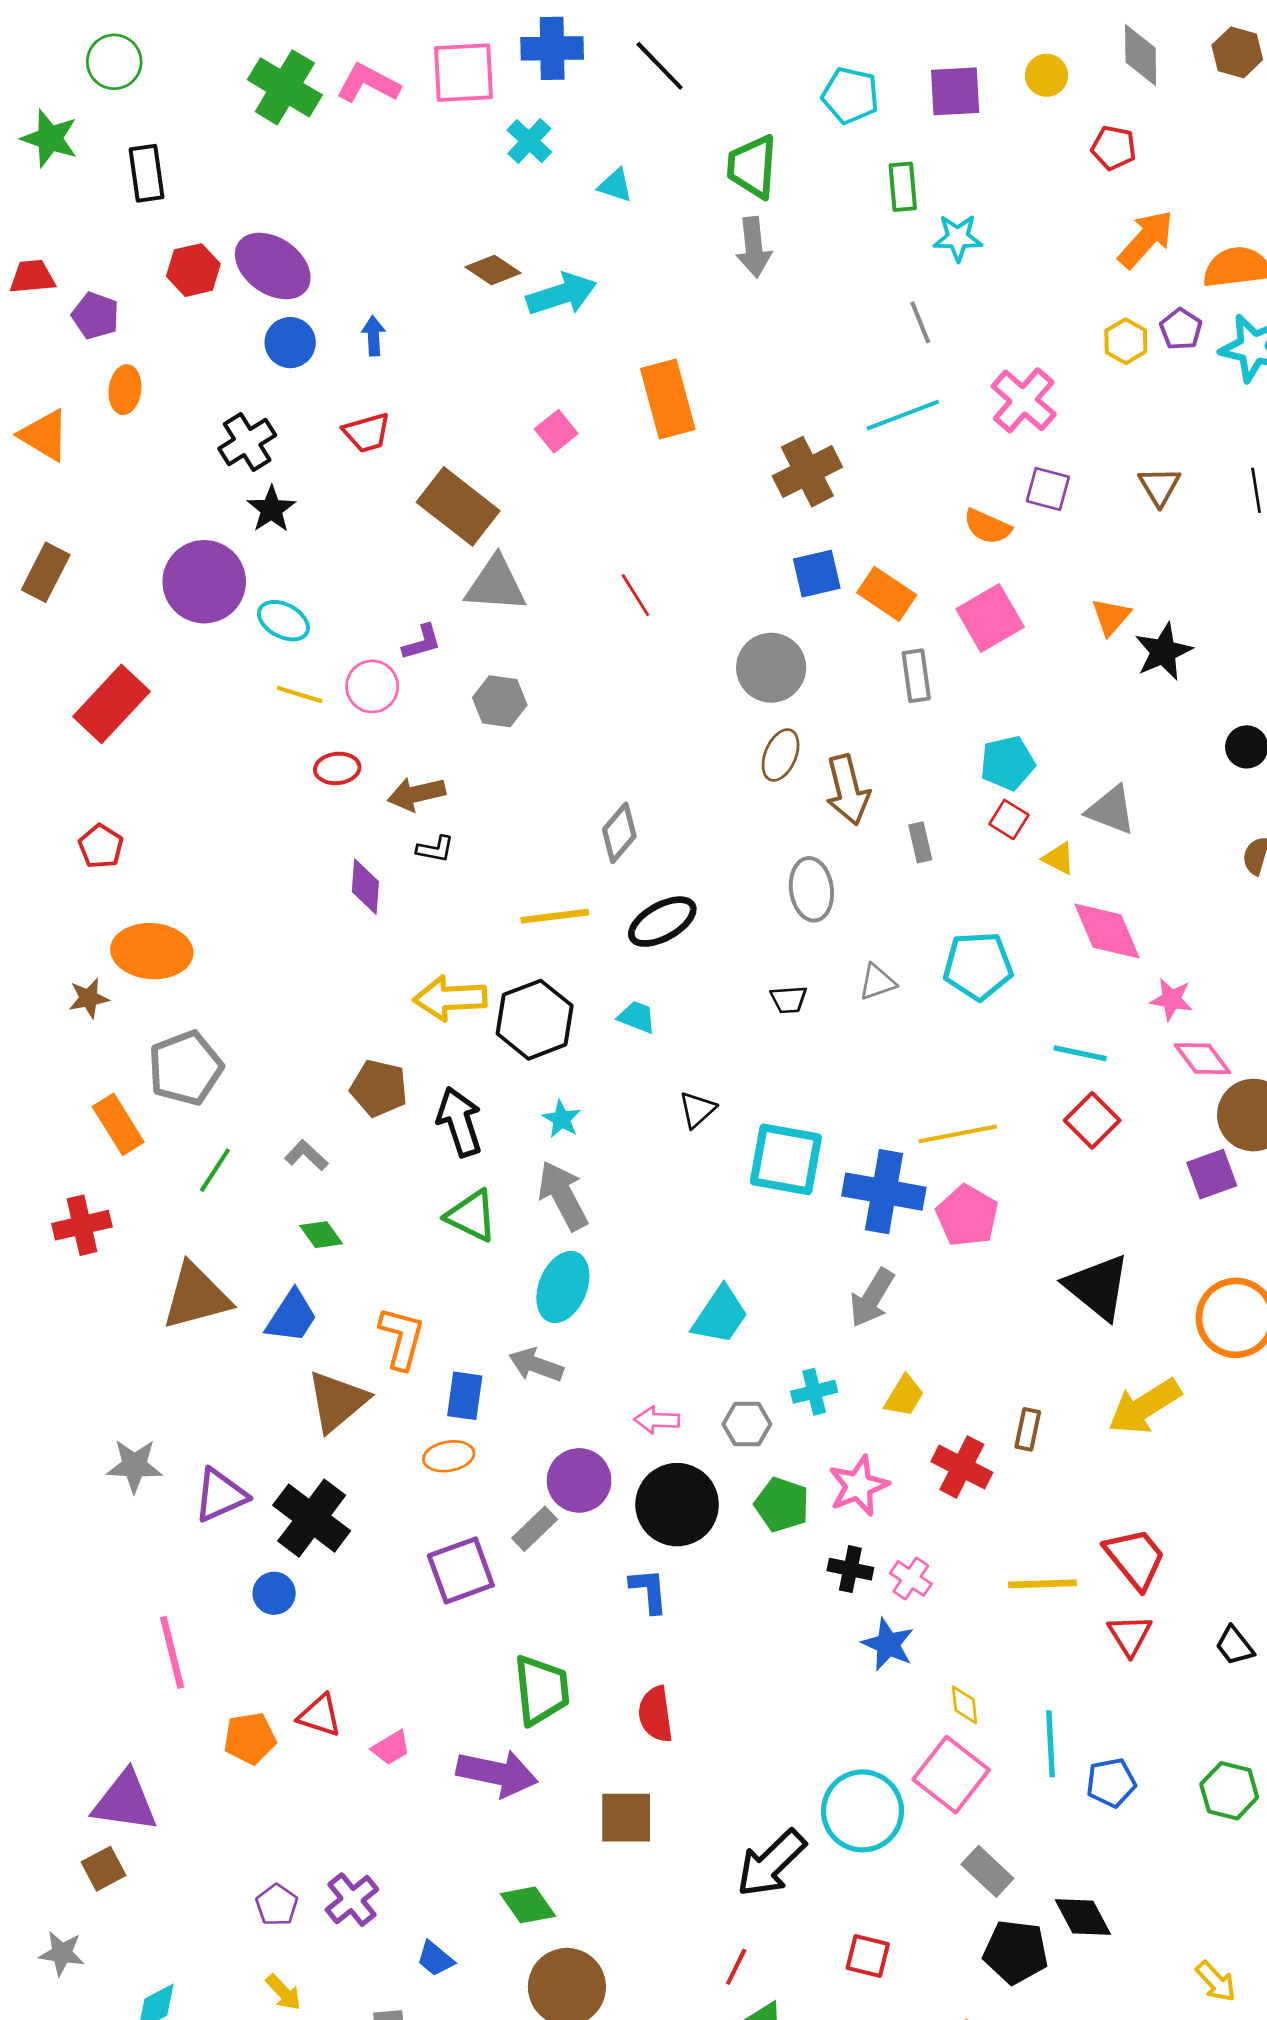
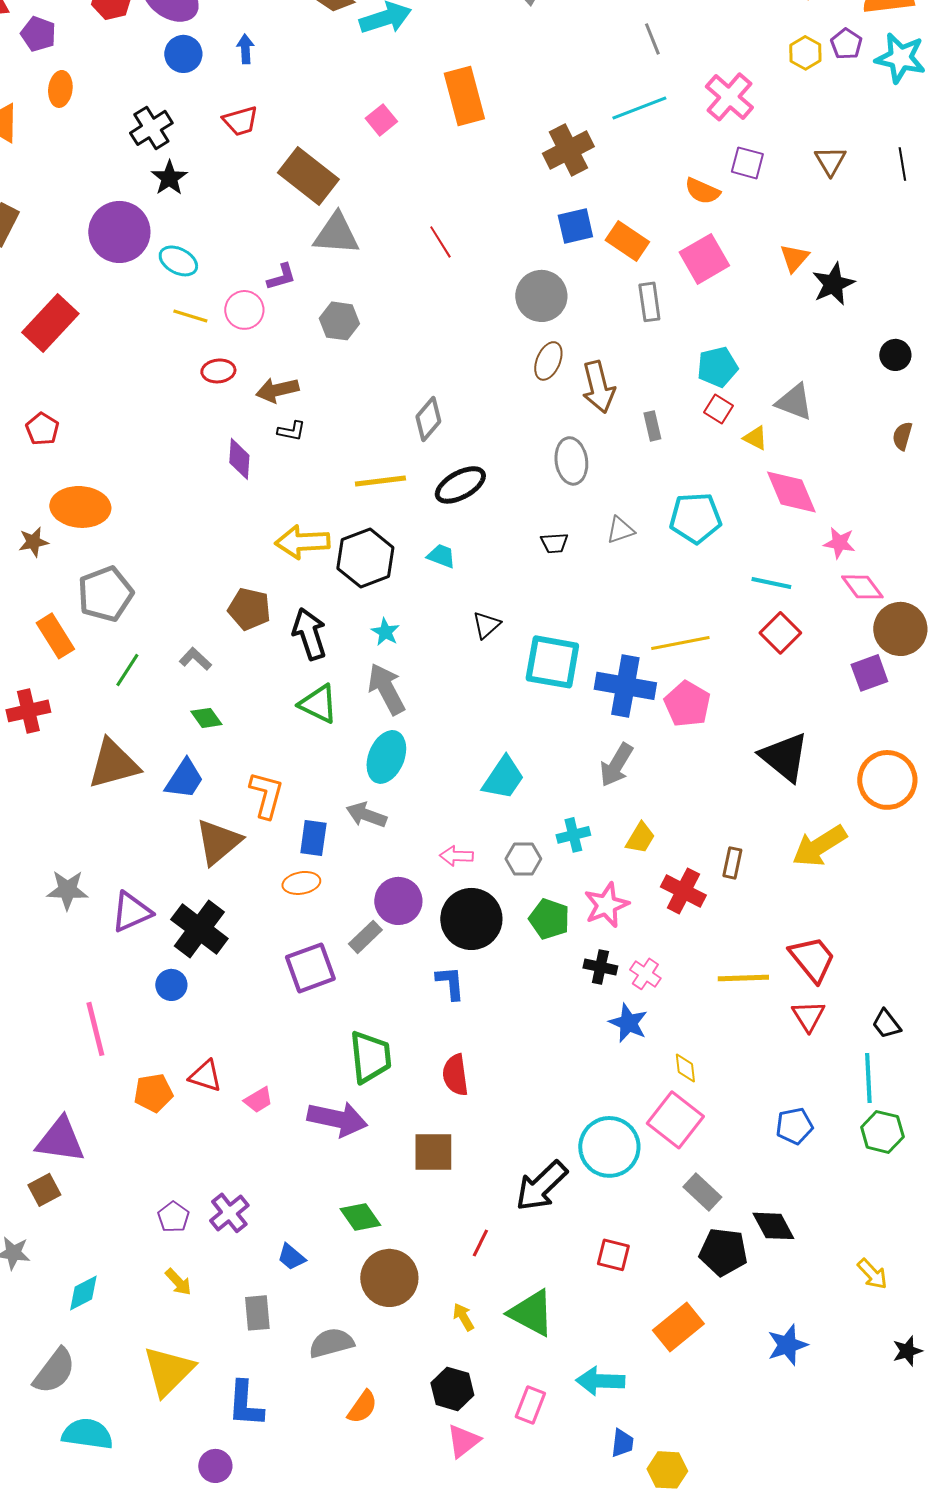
cyan line: (1051, 1744) -> (868, 1078), moved
red line: (736, 1967) -> (480, 1243), moved

